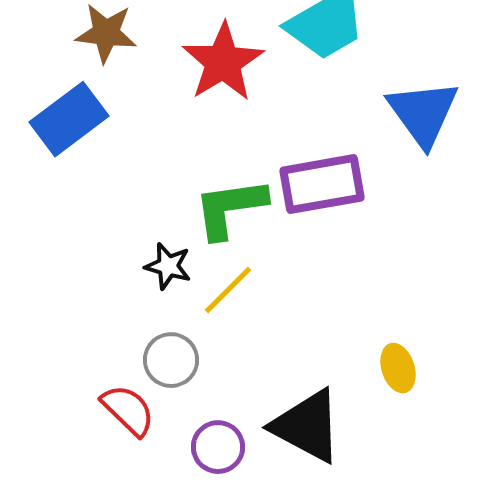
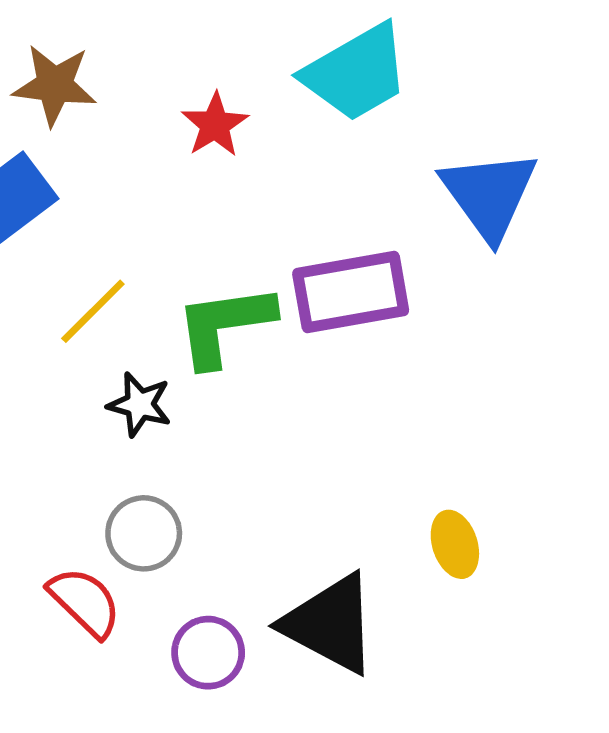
red star: (223, 62) -> (215, 125), size x0.6
yellow line: (228, 290) -> (93, 311), moved

